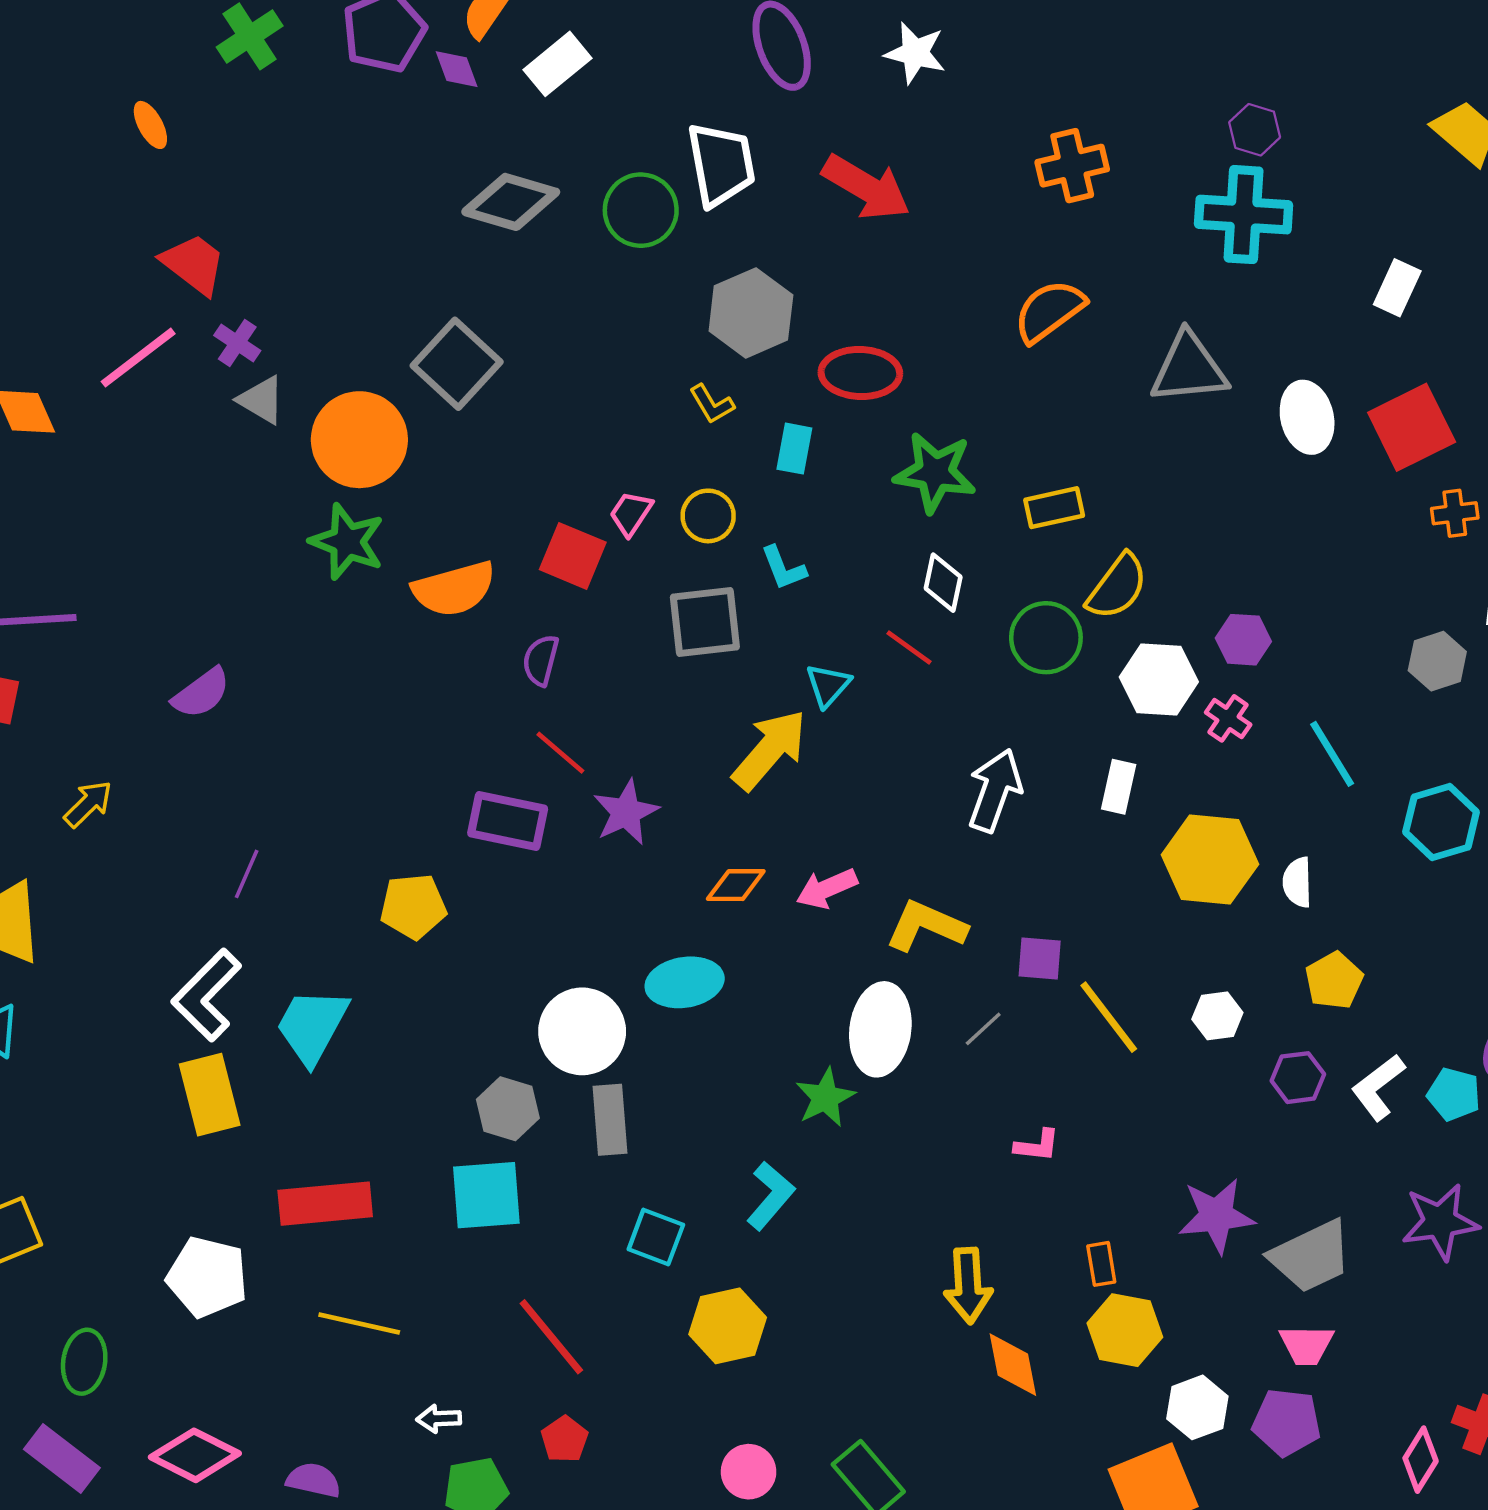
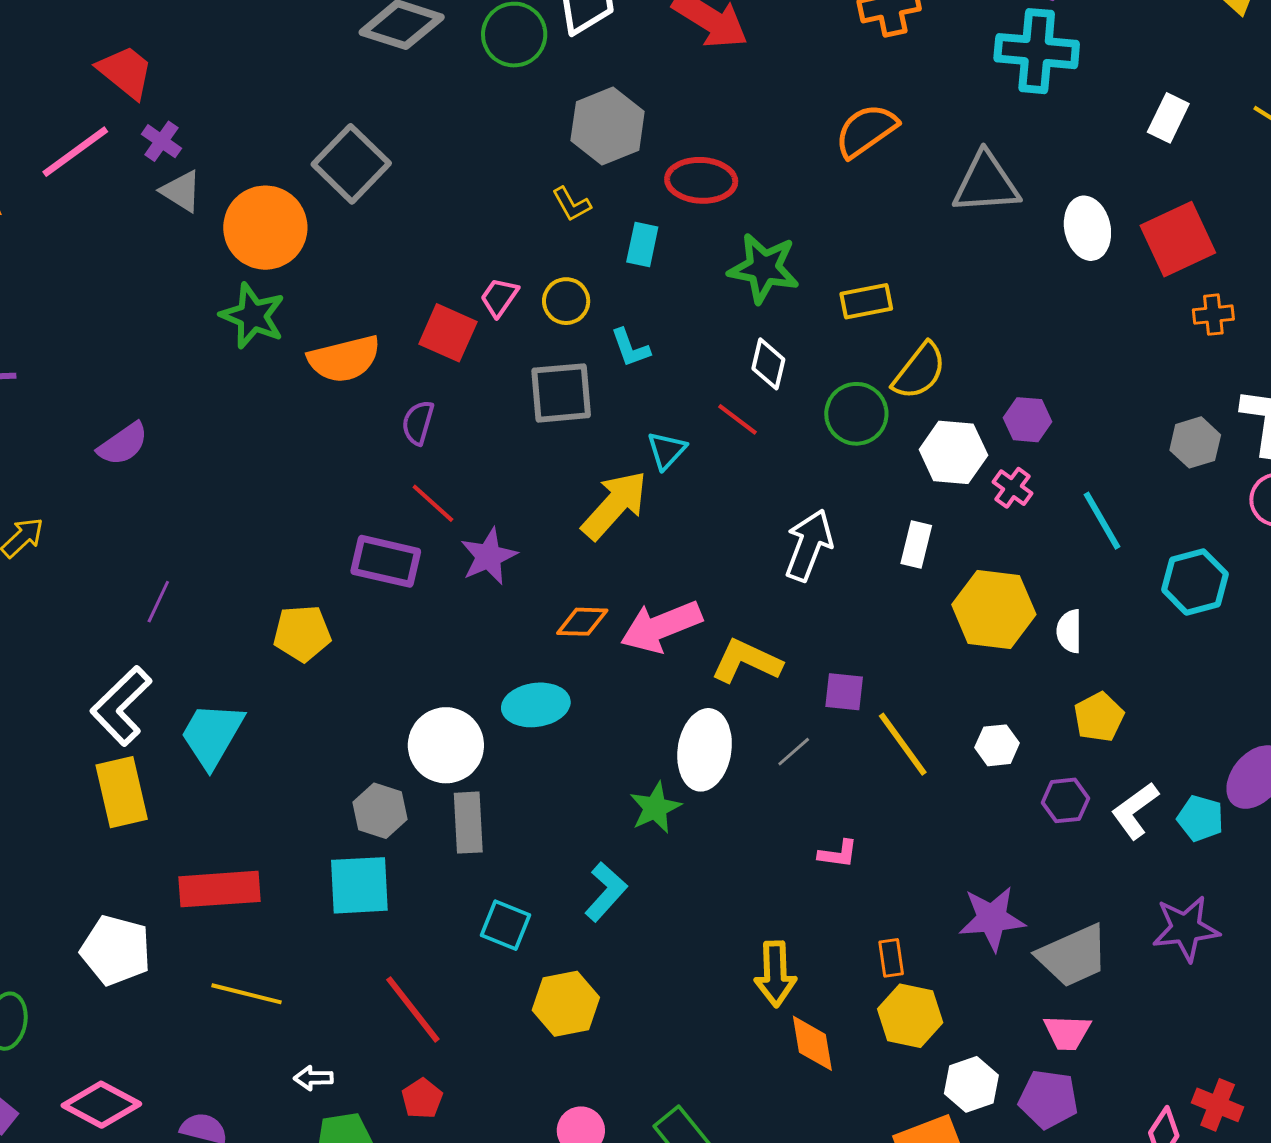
pink arrow: (827, 888) -> (661, 627), size x1.5

